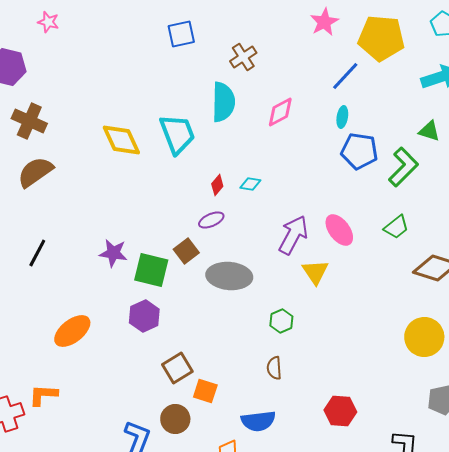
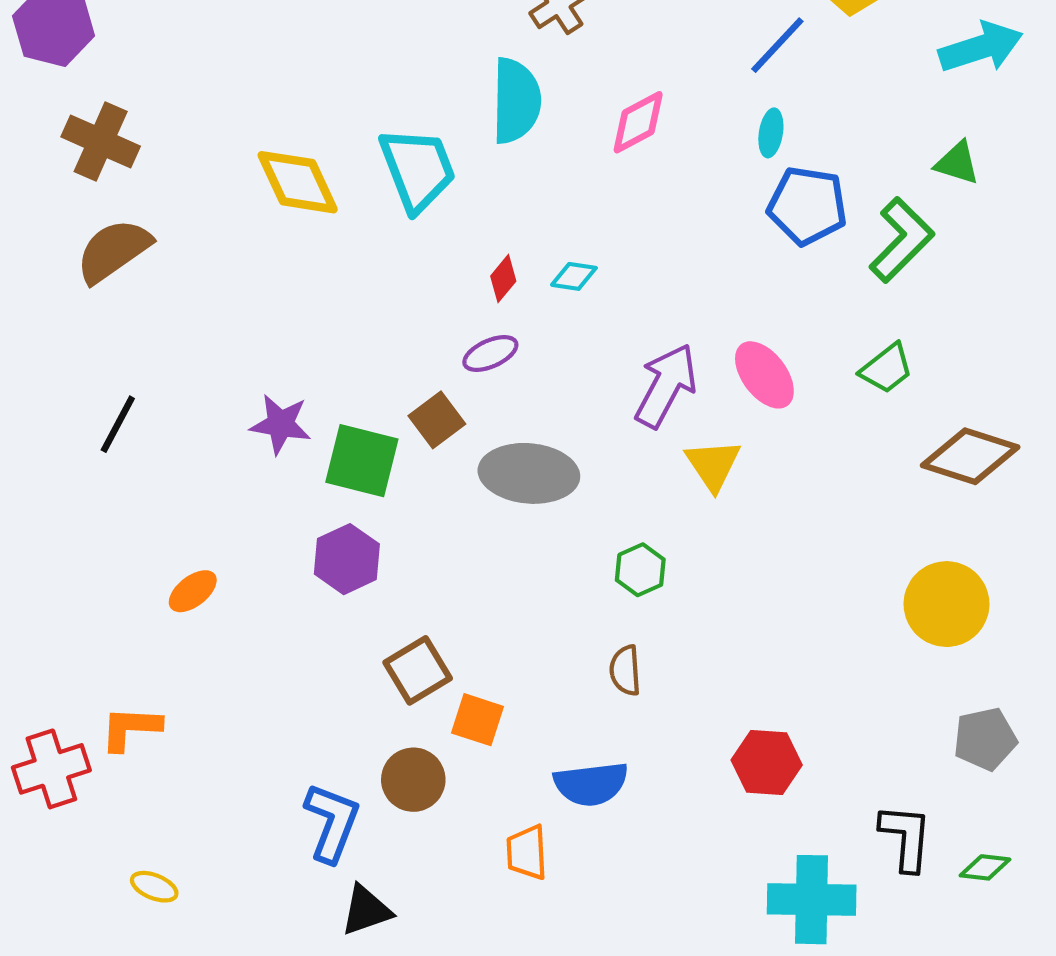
orange ellipse: (72, 331) -> (193, 591), size x0.6

